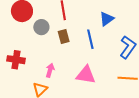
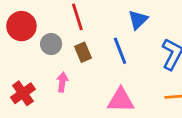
red cross: (16, 60) -> (23, 93), turned -36
pink arrow: (50, 70) -> (62, 82), moved

